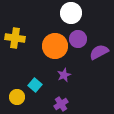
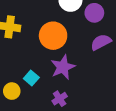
purple circle: (78, 39) -> (94, 13), moved
purple star: (64, 75) -> (63, 67), size x1.6

